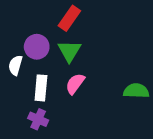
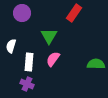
red rectangle: (69, 18) -> (74, 13), moved
purple circle: (37, 47) -> (22, 13), moved

